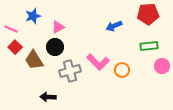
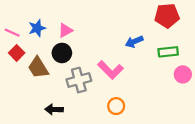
blue star: (33, 16) -> (37, 28), moved
blue arrow: (114, 26) -> (134, 42), moved
orange circle: (122, 70) -> (116, 106), moved

